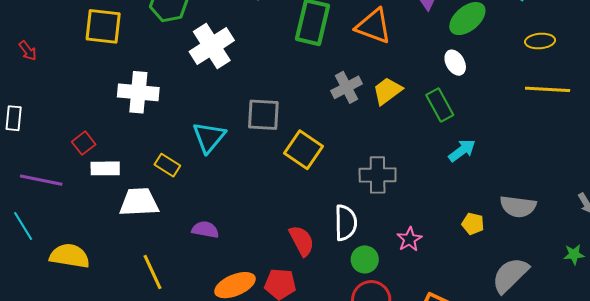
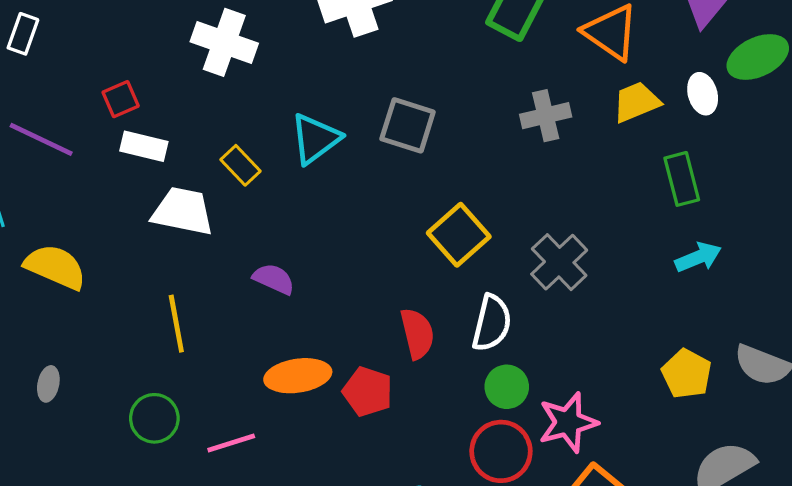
white ellipse: (455, 63) -> (703, 94), moved
yellow trapezoid: (387, 91) -> (636, 102), moved
yellow square: (303, 150) -> (459, 235), moved
gray cross: (378, 175) -> (559, 262), turned 33
yellow pentagon: (473, 224) -> (687, 374), size x1.4
pink star: (409, 239) -> (568, 422), moved, size x1.5

